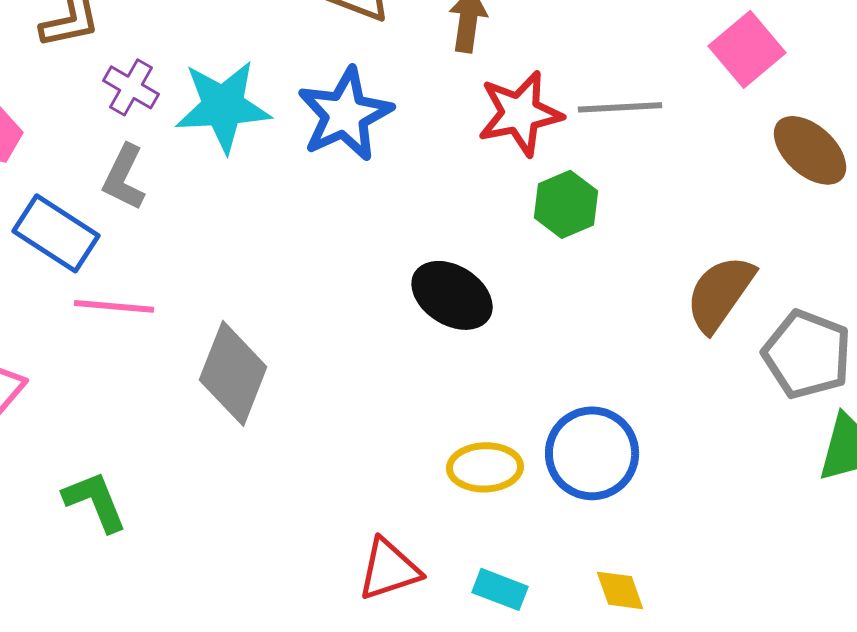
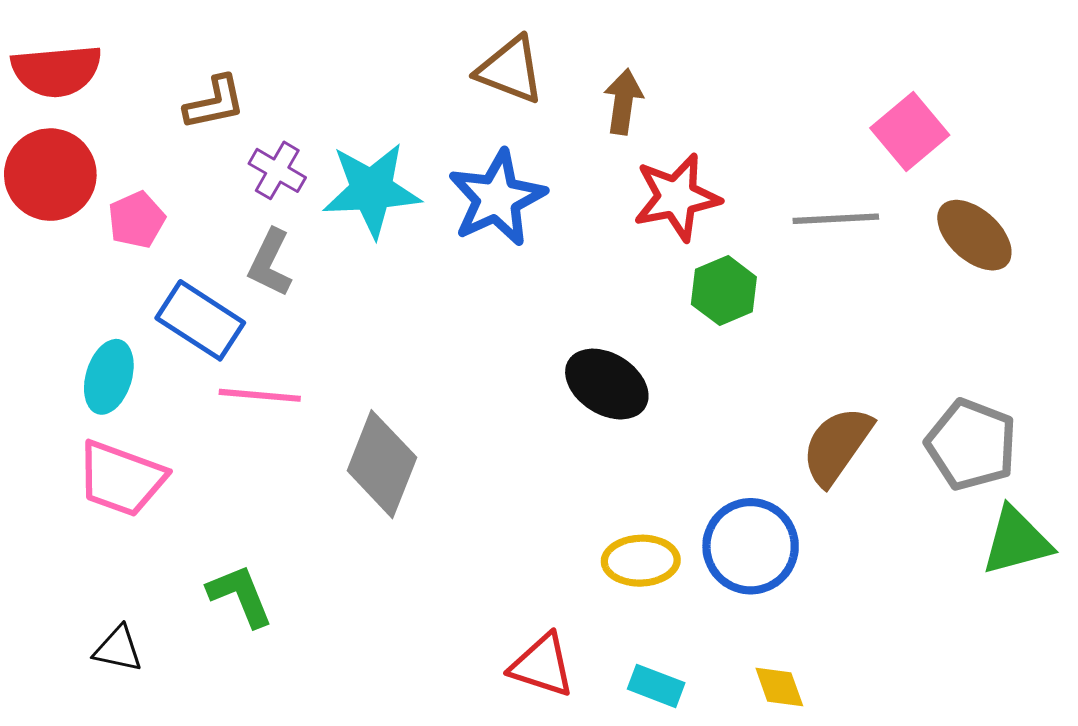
gray line: (620, 107) -> (836, 219), moved
brown semicircle: (720, 293) -> (837, 446), moved
red triangle: (389, 569) -> (542, 665), turned 36

